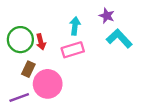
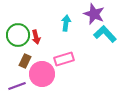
purple star: (107, 16) -> (94, 14), size x1.5
pink rectangle: (73, 50) -> (64, 59), moved

